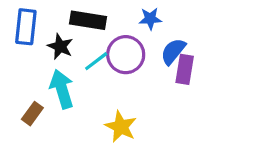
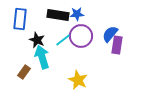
blue star: (150, 19) -> (77, 14), moved
black star: (60, 46) -> (37, 40), moved

